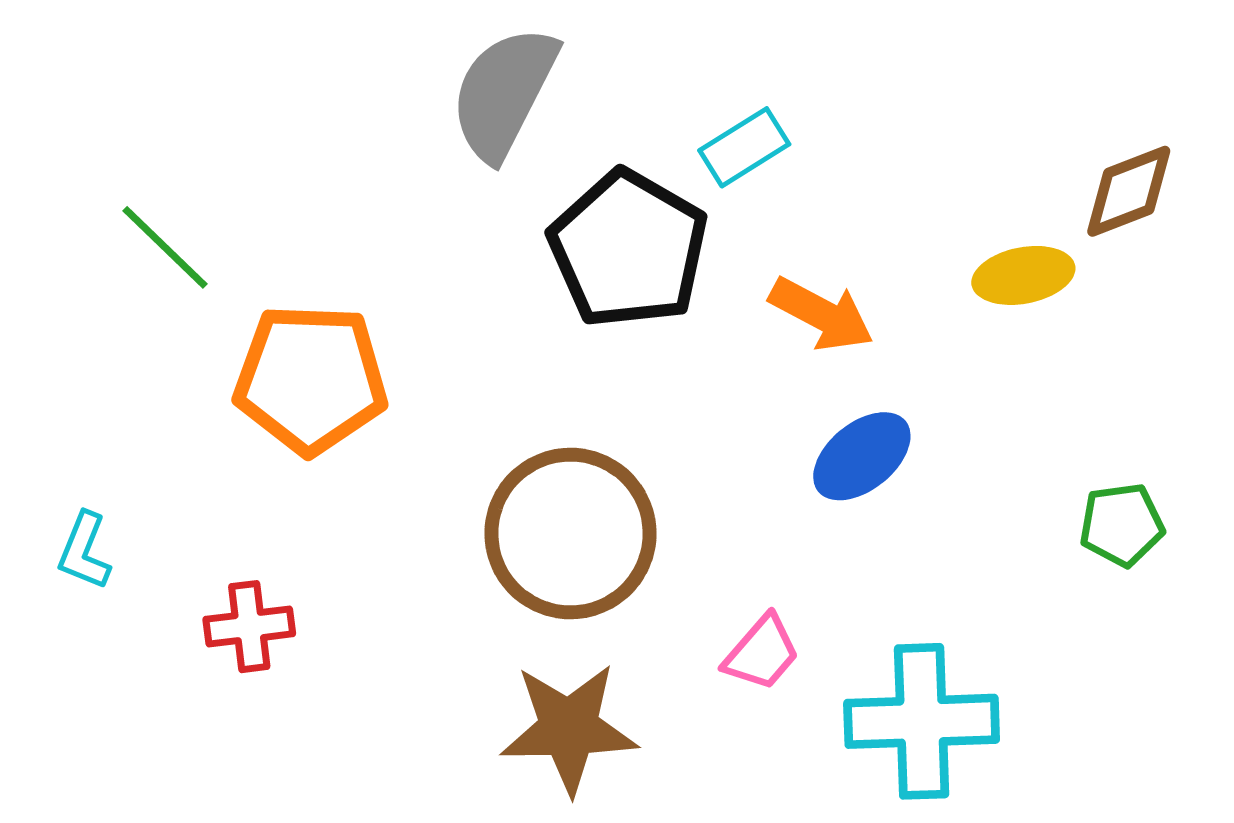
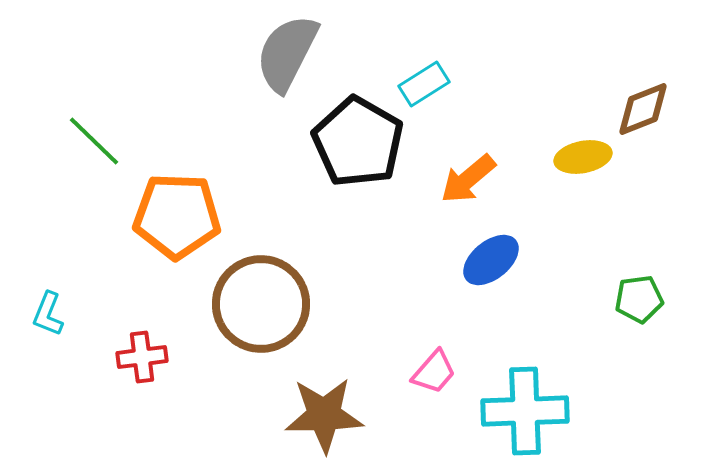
orange arrow: (822, 314) -> (468, 179), turned 112
brown circle: (570, 534) -> (261, 304), moved

